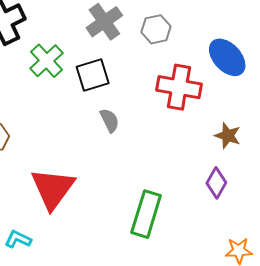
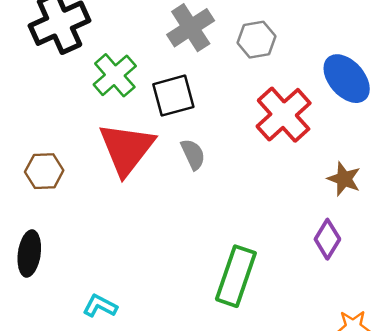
red cross: (179, 87) -> (284, 115), turned 36
red triangle: (53, 188) -> (127, 149), moved
cyan L-shape: (18, 239) -> (100, 306), moved

